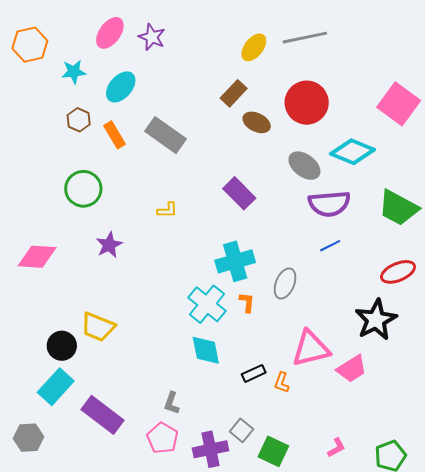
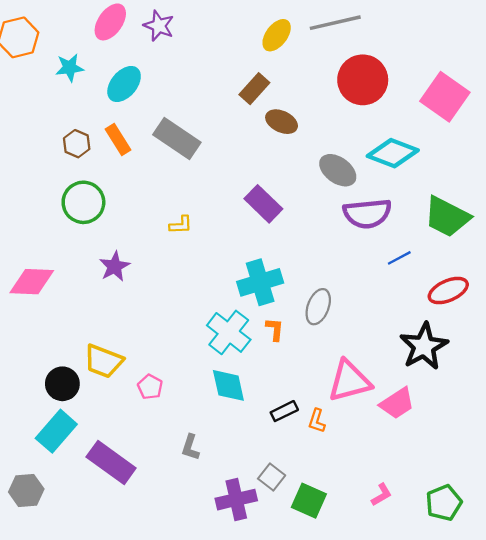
red circle: (307, 103) -> (363, 80), moved
brown hexagon: (79, 120) -> (77, 144), moved
blue line: (330, 246) -> (399, 258), moved
pink pentagon: (162, 438) -> (150, 387), moved, size x0.7

